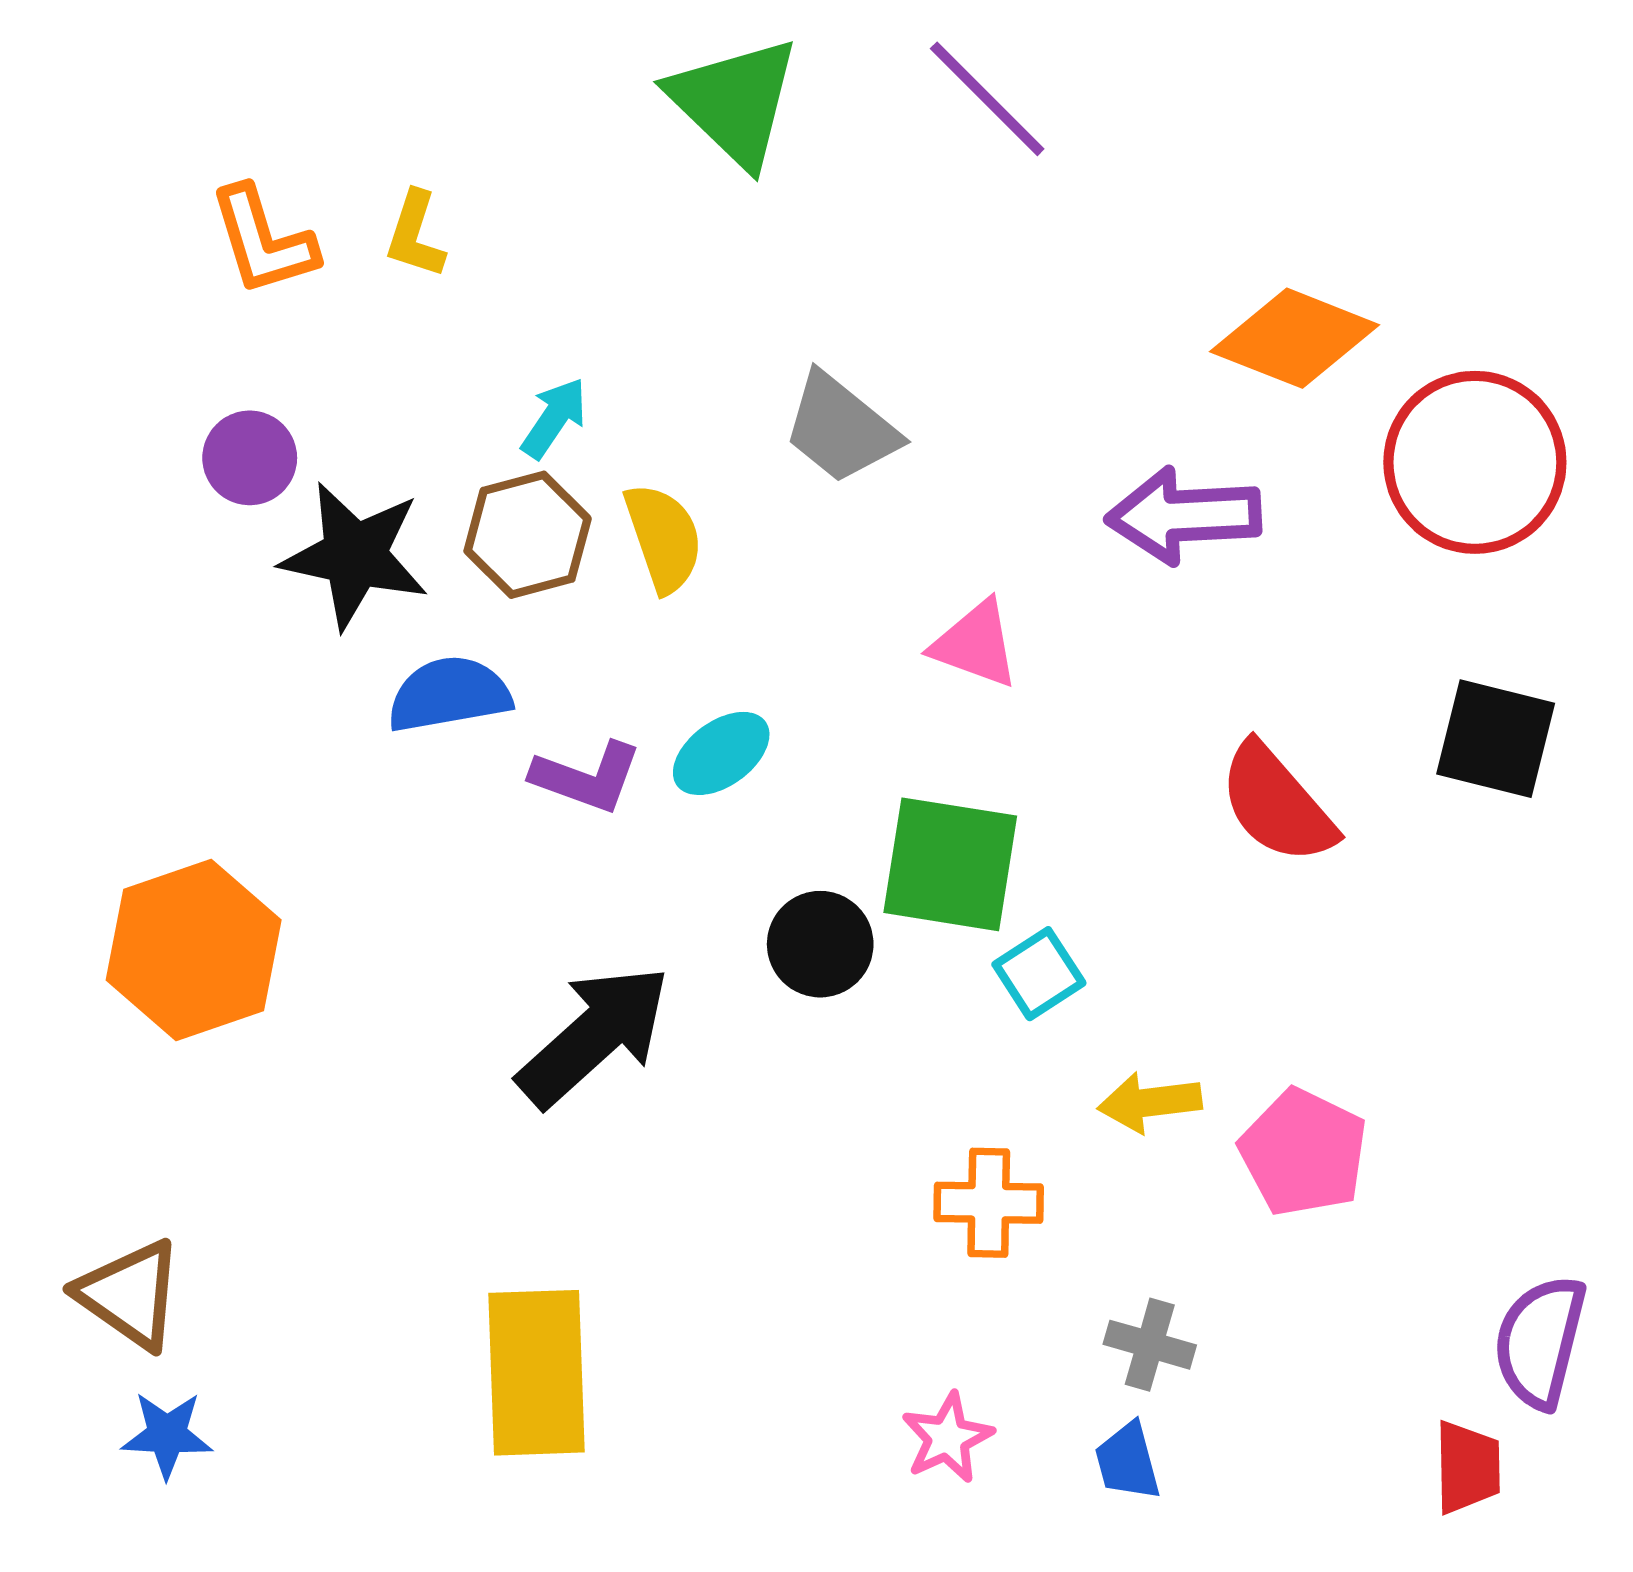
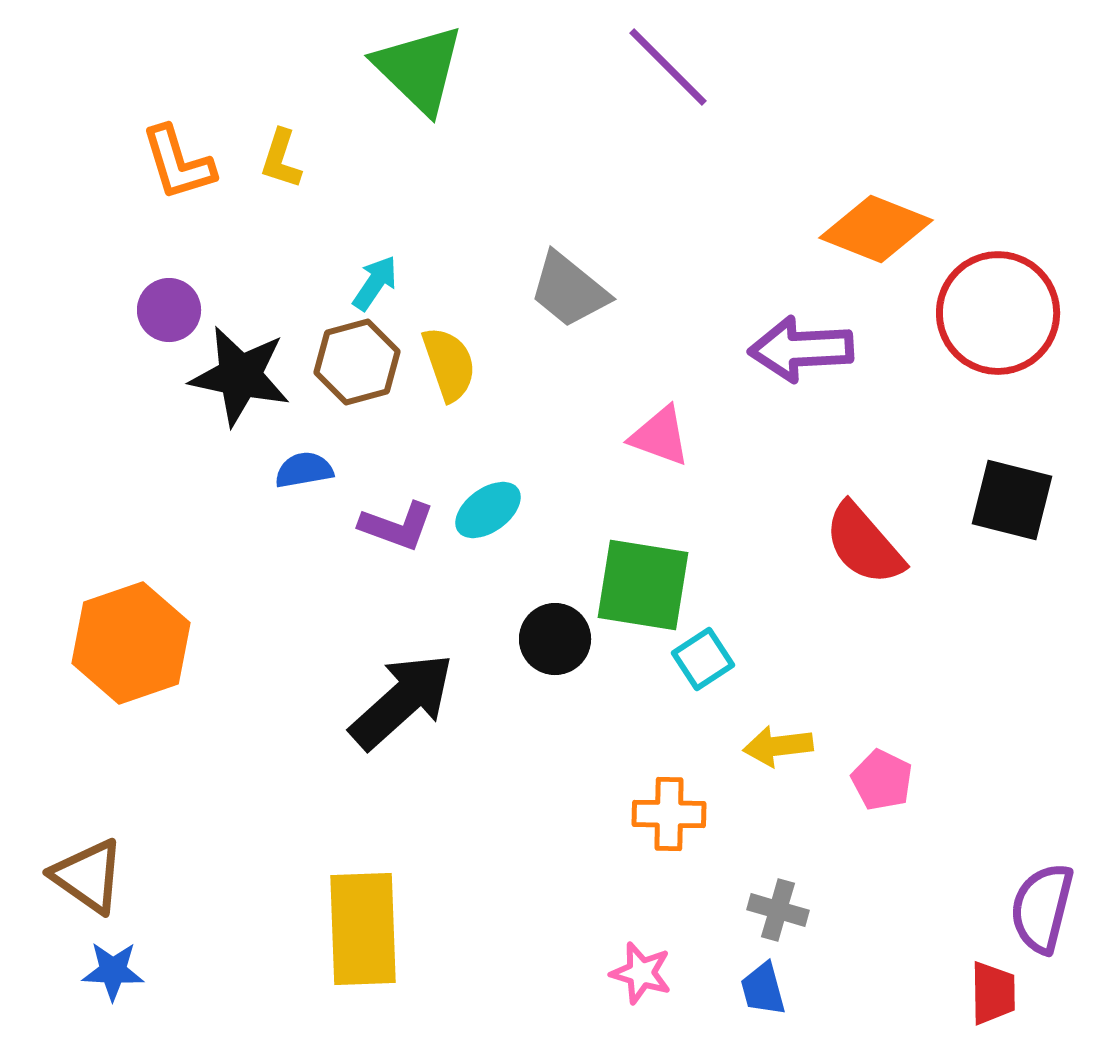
green triangle: (734, 102) -> (419, 69), moved
blue semicircle: (449, 694) -> (304, 470), size x0.7
pink pentagon: (1303, 1153) -> (882, 780), size x0.7
pink star: (947, 1438) -> (641, 973), turned -30

